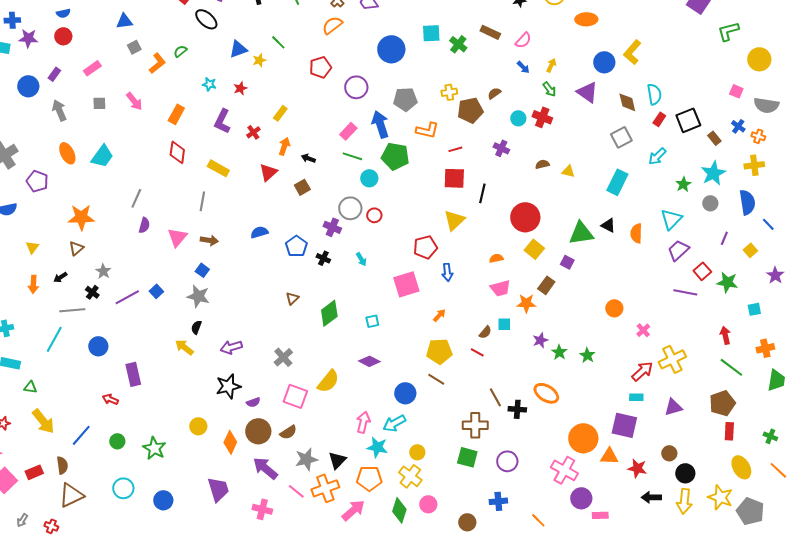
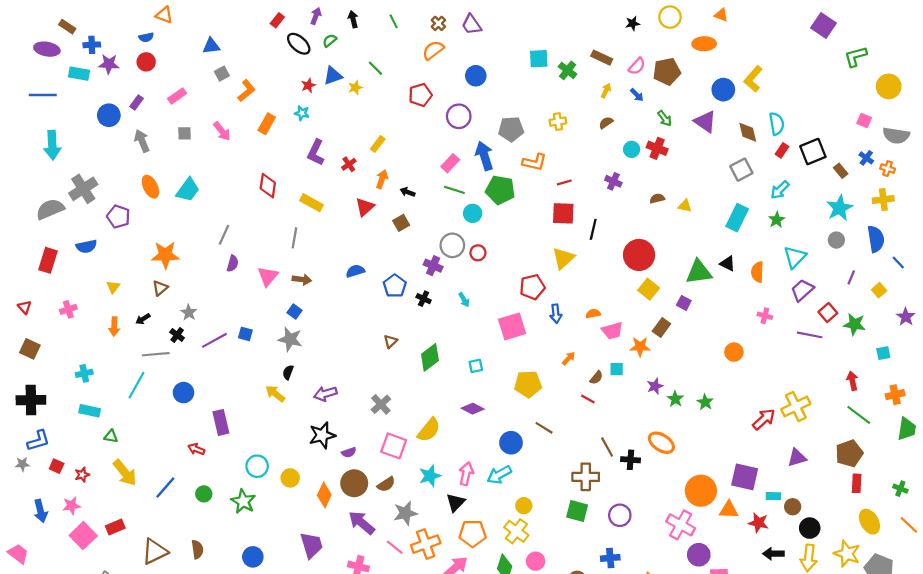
blue circle: (391, 49) -> (476, 76), moved, size x0.7
green semicircle: (180, 51) -> (330, 41), moved
yellow arrow: (551, 65) -> (606, 91), moved
red star: (240, 88) -> (308, 85), moved
brown pentagon: (470, 110) -> (667, 71), moved
orange rectangle: (176, 114) -> (267, 124), moved
green star: (683, 184) -> (777, 220), moved
orange semicircle: (496, 258) -> (593, 314), moved
blue square: (156, 291) -> (245, 334), turned -32
orange arrow: (439, 315) -> (569, 358), moved
pink cross: (643, 330) -> (765, 316), moved, turned -32
yellow pentagon: (439, 351) -> (528, 384), moved
cyan rectangle: (636, 397) -> (773, 496), moved
cyan star: (377, 447) -> (430, 476), moved, turned -30
black triangle: (337, 460) -> (456, 502), moved
brown semicircle: (62, 465) -> (197, 549), moved
cyan circle: (123, 488) -> (257, 466), moved

